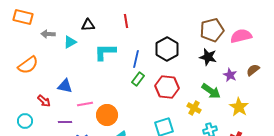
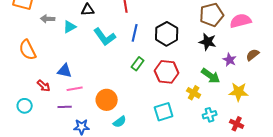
cyan L-shape: (105, 52) -> (105, 37), turned -125
blue line: (136, 59) -> (135, 33), moved
orange semicircle: (28, 65) -> (28, 50), turned 100
pink line: (85, 104) -> (75, 89), moved
yellow star: (239, 107) -> (239, 92), turned -30

